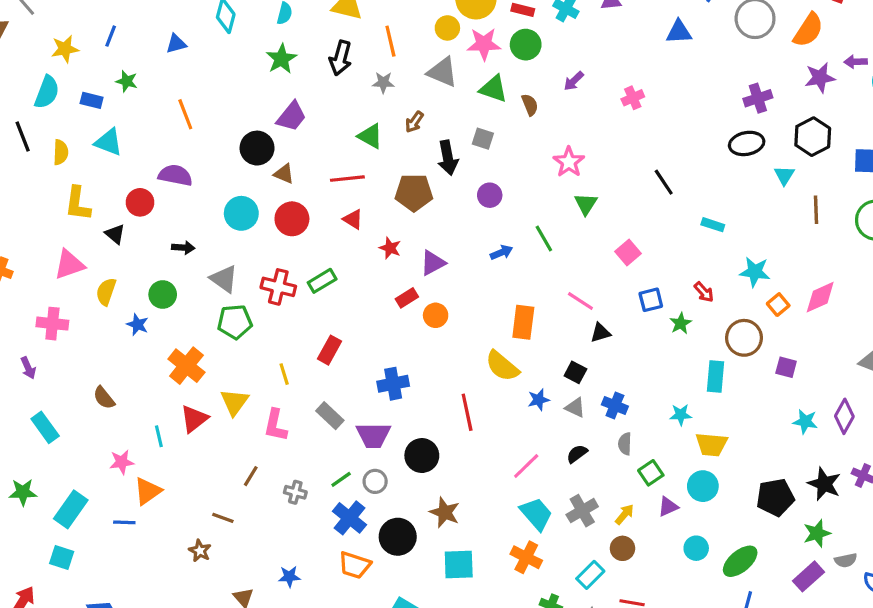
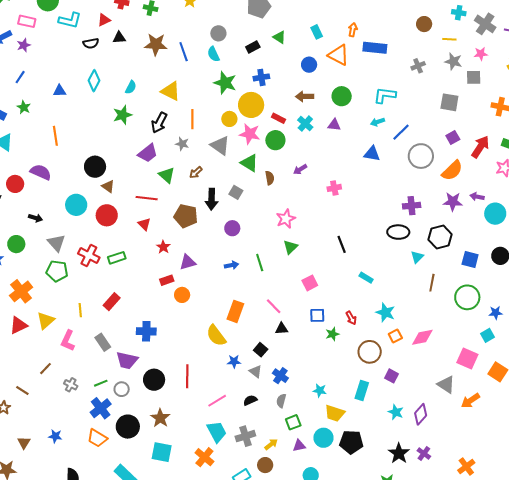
purple trapezoid: (292, 116) -> (148, 153), moved
cyan rectangle: (716, 376) -> (362, 390), moved
red line: (467, 412) -> (187, 376), moved
black pentagon: (775, 497) -> (351, 442), moved

